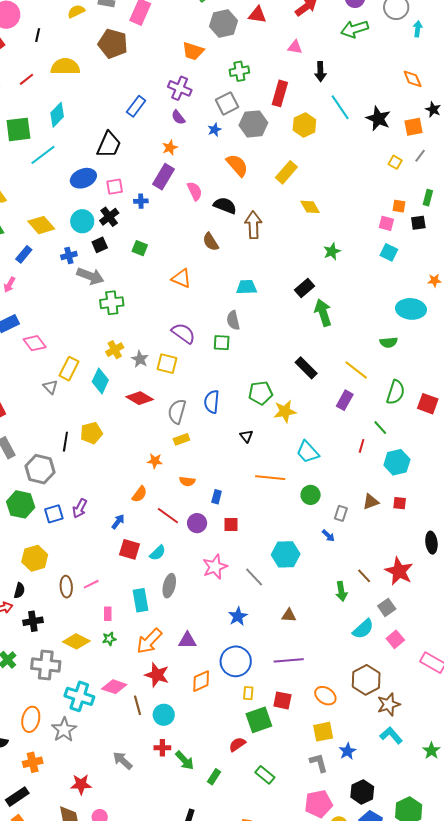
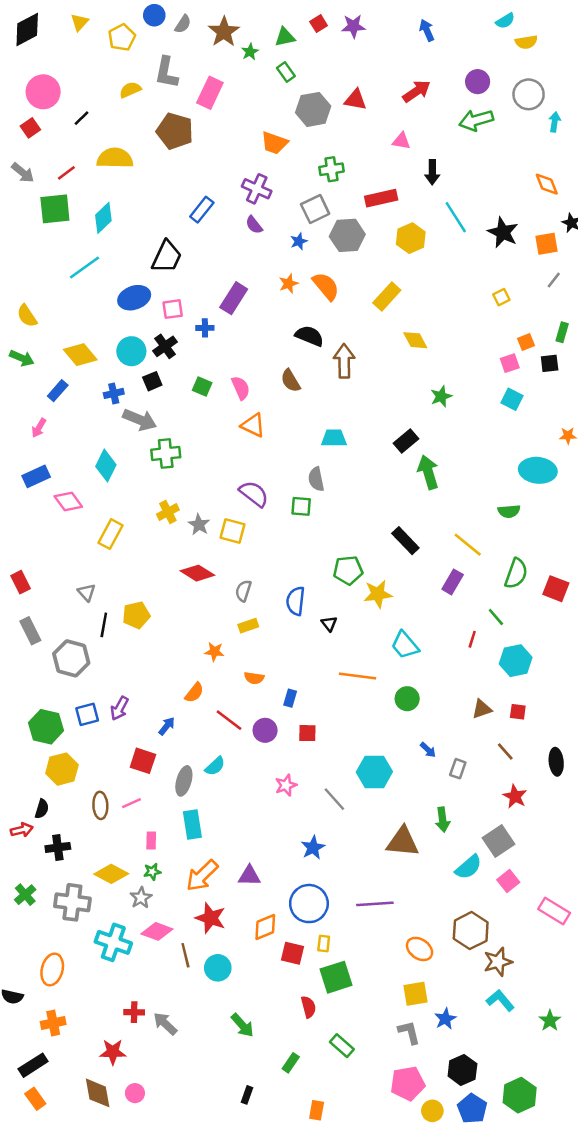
black line: (38, 35) -> (82, 118), turned 32
red rectangle: (280, 93) -> (381, 198), turned 60
green square: (18, 129) -> (55, 209), moved
orange star: (170, 148) -> (289, 284), moved
yellow square: (395, 162) -> (501, 297), moved, turned 32
pink semicircle: (195, 191) -> (241, 388), moved
orange square: (399, 206) -> (526, 342), turned -32
pink square: (386, 223) -> (510, 363), turned -35
cyan diamond: (100, 381) -> (106, 466), moved
gray triangle: (50, 387) -> (87, 592), moved
blue semicircle: (212, 402) -> (296, 601), moved
gray semicircle: (177, 411) -> (243, 591), size x0.7
green hexagon: (21, 504) -> (46, 727), moved
gray rectangle: (341, 513) -> (458, 769), moved
red square: (130, 549) -> (143, 761), moved
pink star: (215, 567) -> (286, 785), size x0.7
red star: (399, 571) -> (515, 796), size x0.7
brown line: (364, 576) -> (505, 751), moved
gray ellipse: (169, 586) -> (184, 781), moved
gray square: (387, 607) -> (499, 841), size x1.4
brown triangle: (289, 615) -> (403, 842), moved, size x1.8
red square: (282, 700) -> (293, 953), moved
gray star: (64, 730) -> (141, 898), moved, size x0.7
red semicircle: (237, 744) -> (308, 1007), turned 108
red cross: (162, 748) -> (134, 1012), moved
green rectangle: (214, 777) -> (291, 1063), moved

